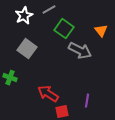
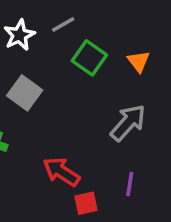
orange triangle: (101, 31) -> (139, 61), moved
gray arrow: (80, 51) -> (128, 123), moved, turned -75

